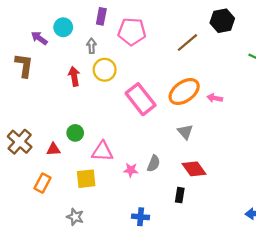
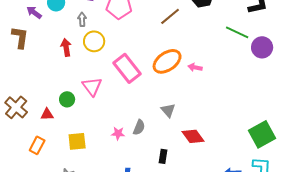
gray triangle: (185, 132) -> (168, 110), moved
pink triangle: (102, 151) -> (92, 86), moved, turned 50
red diamond: (194, 169) -> (193, 136), moved

